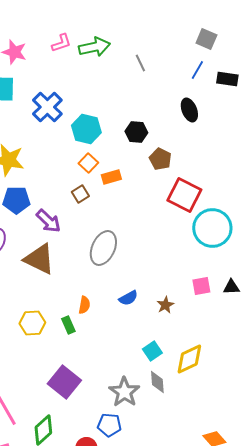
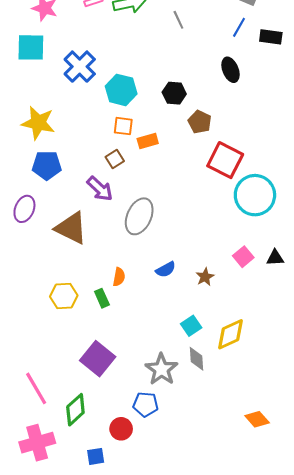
orange square: (88, 163) -> (123, 126), turned -36
purple arrow: (48, 221) -> (100, 189), moved
pink square: (201, 286) -> (243, 257), turned -30

